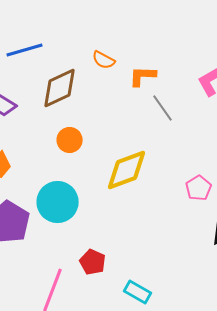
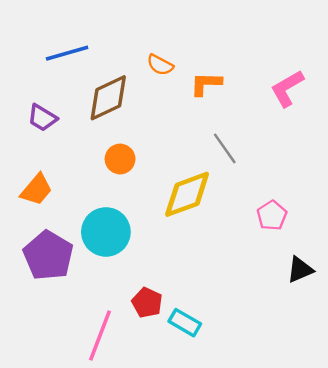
gray line: (163, 108) -> (225, 148), moved
cyan rectangle: (138, 292) -> (185, 323), moved

